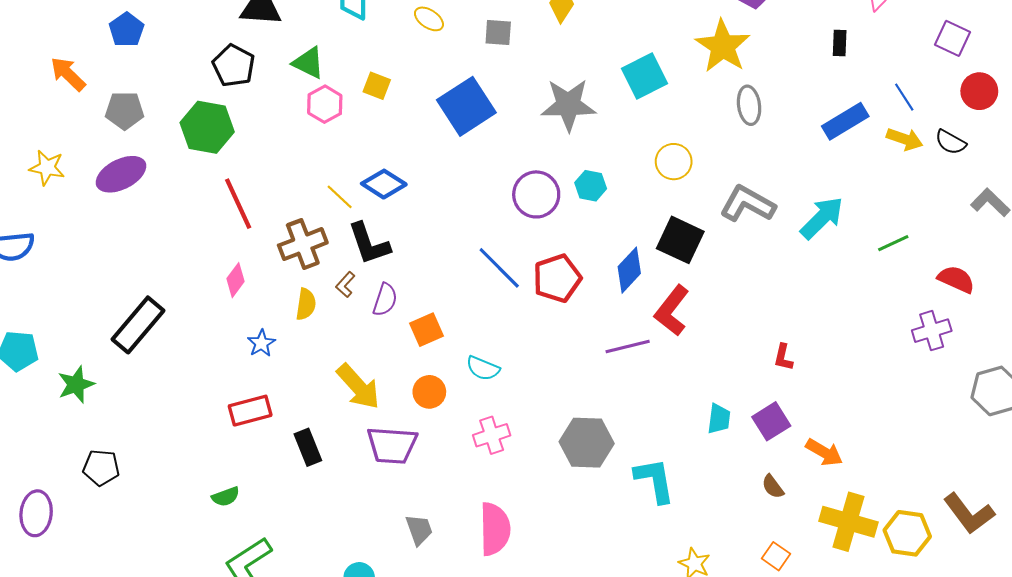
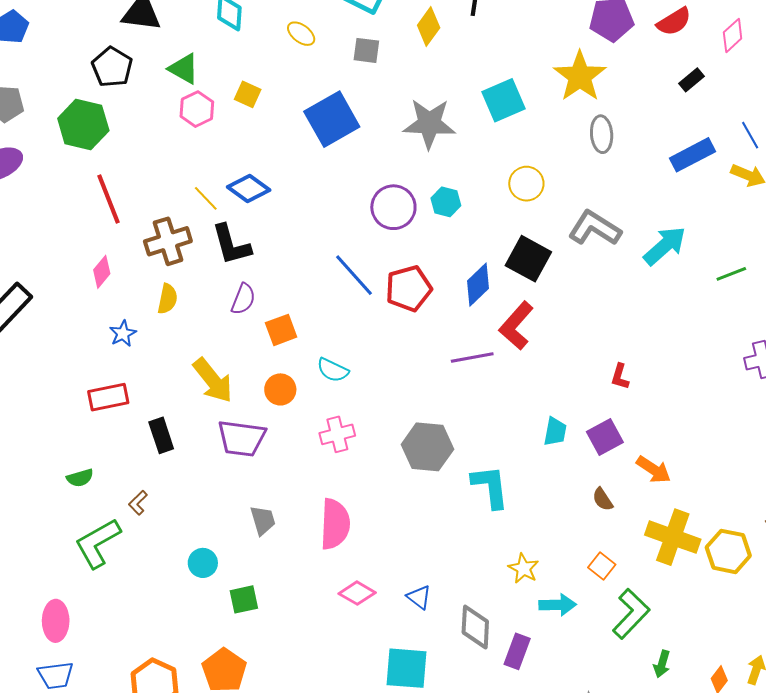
black rectangle: (840, 43) -> (692, 80), turned 45
brown L-shape: (345, 285) -> (138, 503), moved

